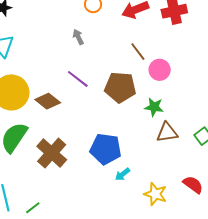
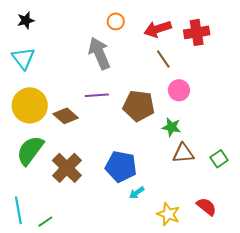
gray arrow: (78, 37) -> (99, 53), size x2.0
brown line: (138, 52) -> (163, 59), moved
purple line: (78, 79) -> (97, 95), turned -45

